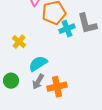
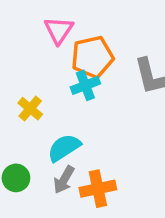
cyan cross: (67, 29) -> (85, 85), moved

